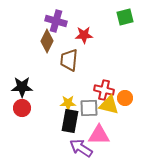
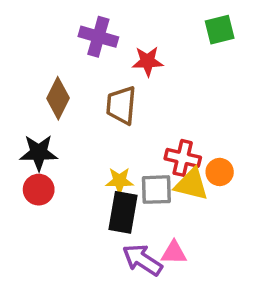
brown diamond: (47, 41) -> (58, 98), moved
pink triangle: (99, 135) -> (174, 253), moved, size x0.7

